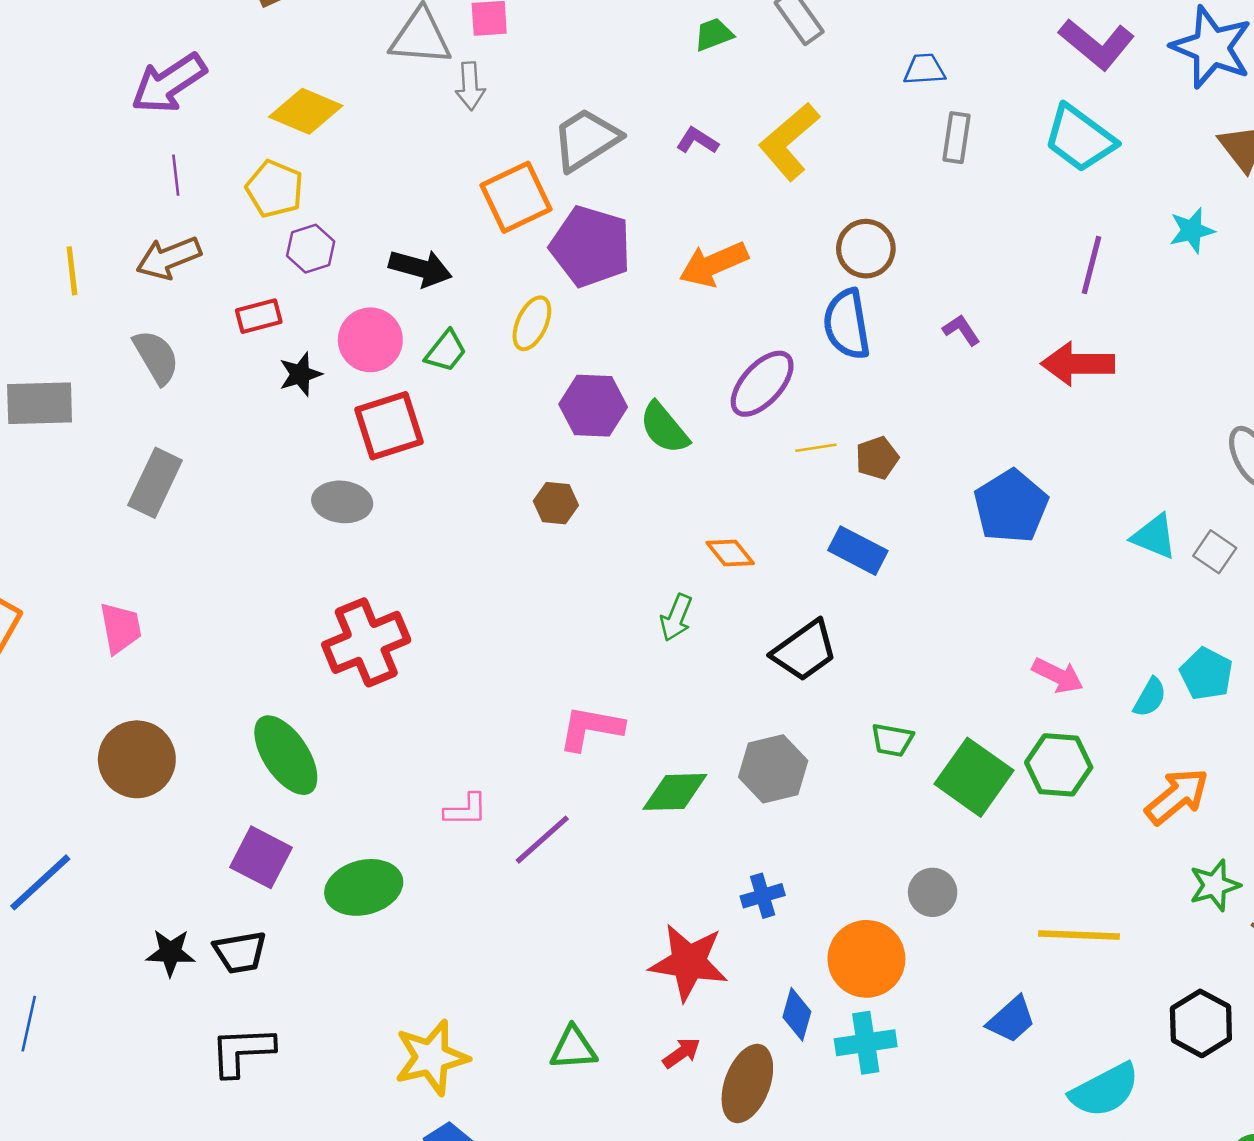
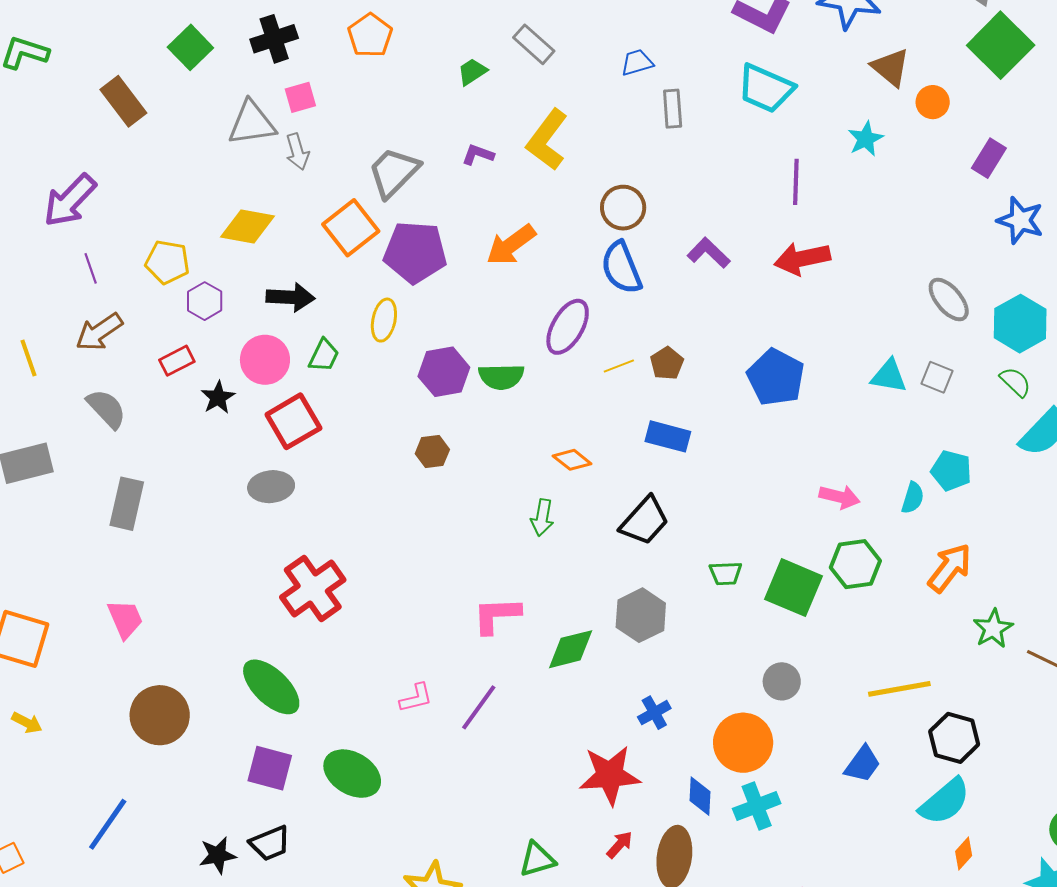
yellow diamond: (306, 111) -> (248, 227), moved
purple L-shape: (961, 330) -> (709, 253), size x1.4
green semicircle: (664, 428) -> (501, 377), turned -39
green ellipse: (364, 887) -> (352, 774), turned 58
black hexagon: (1201, 1023) -> (954, 738), moved

